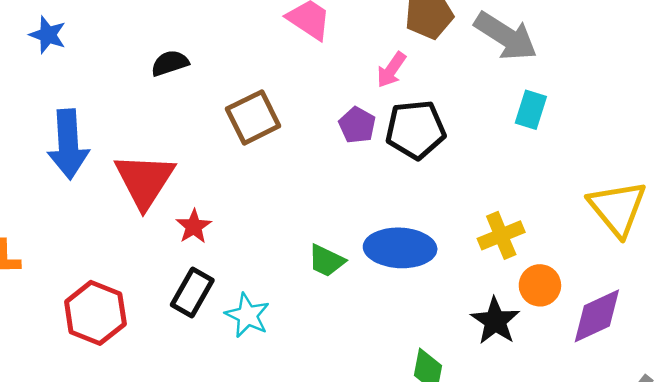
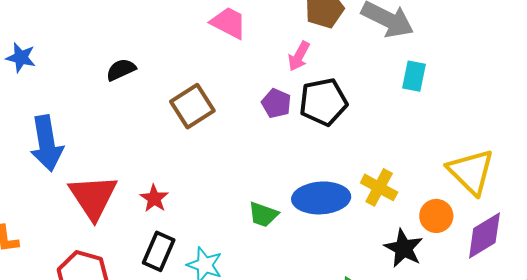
red triangle: (145, 180) -> (93, 197), moved
yellow triangle: (617, 208) -> (471, 172), moved
yellow cross: (501, 235) -> (379, 187), moved, turned -33

